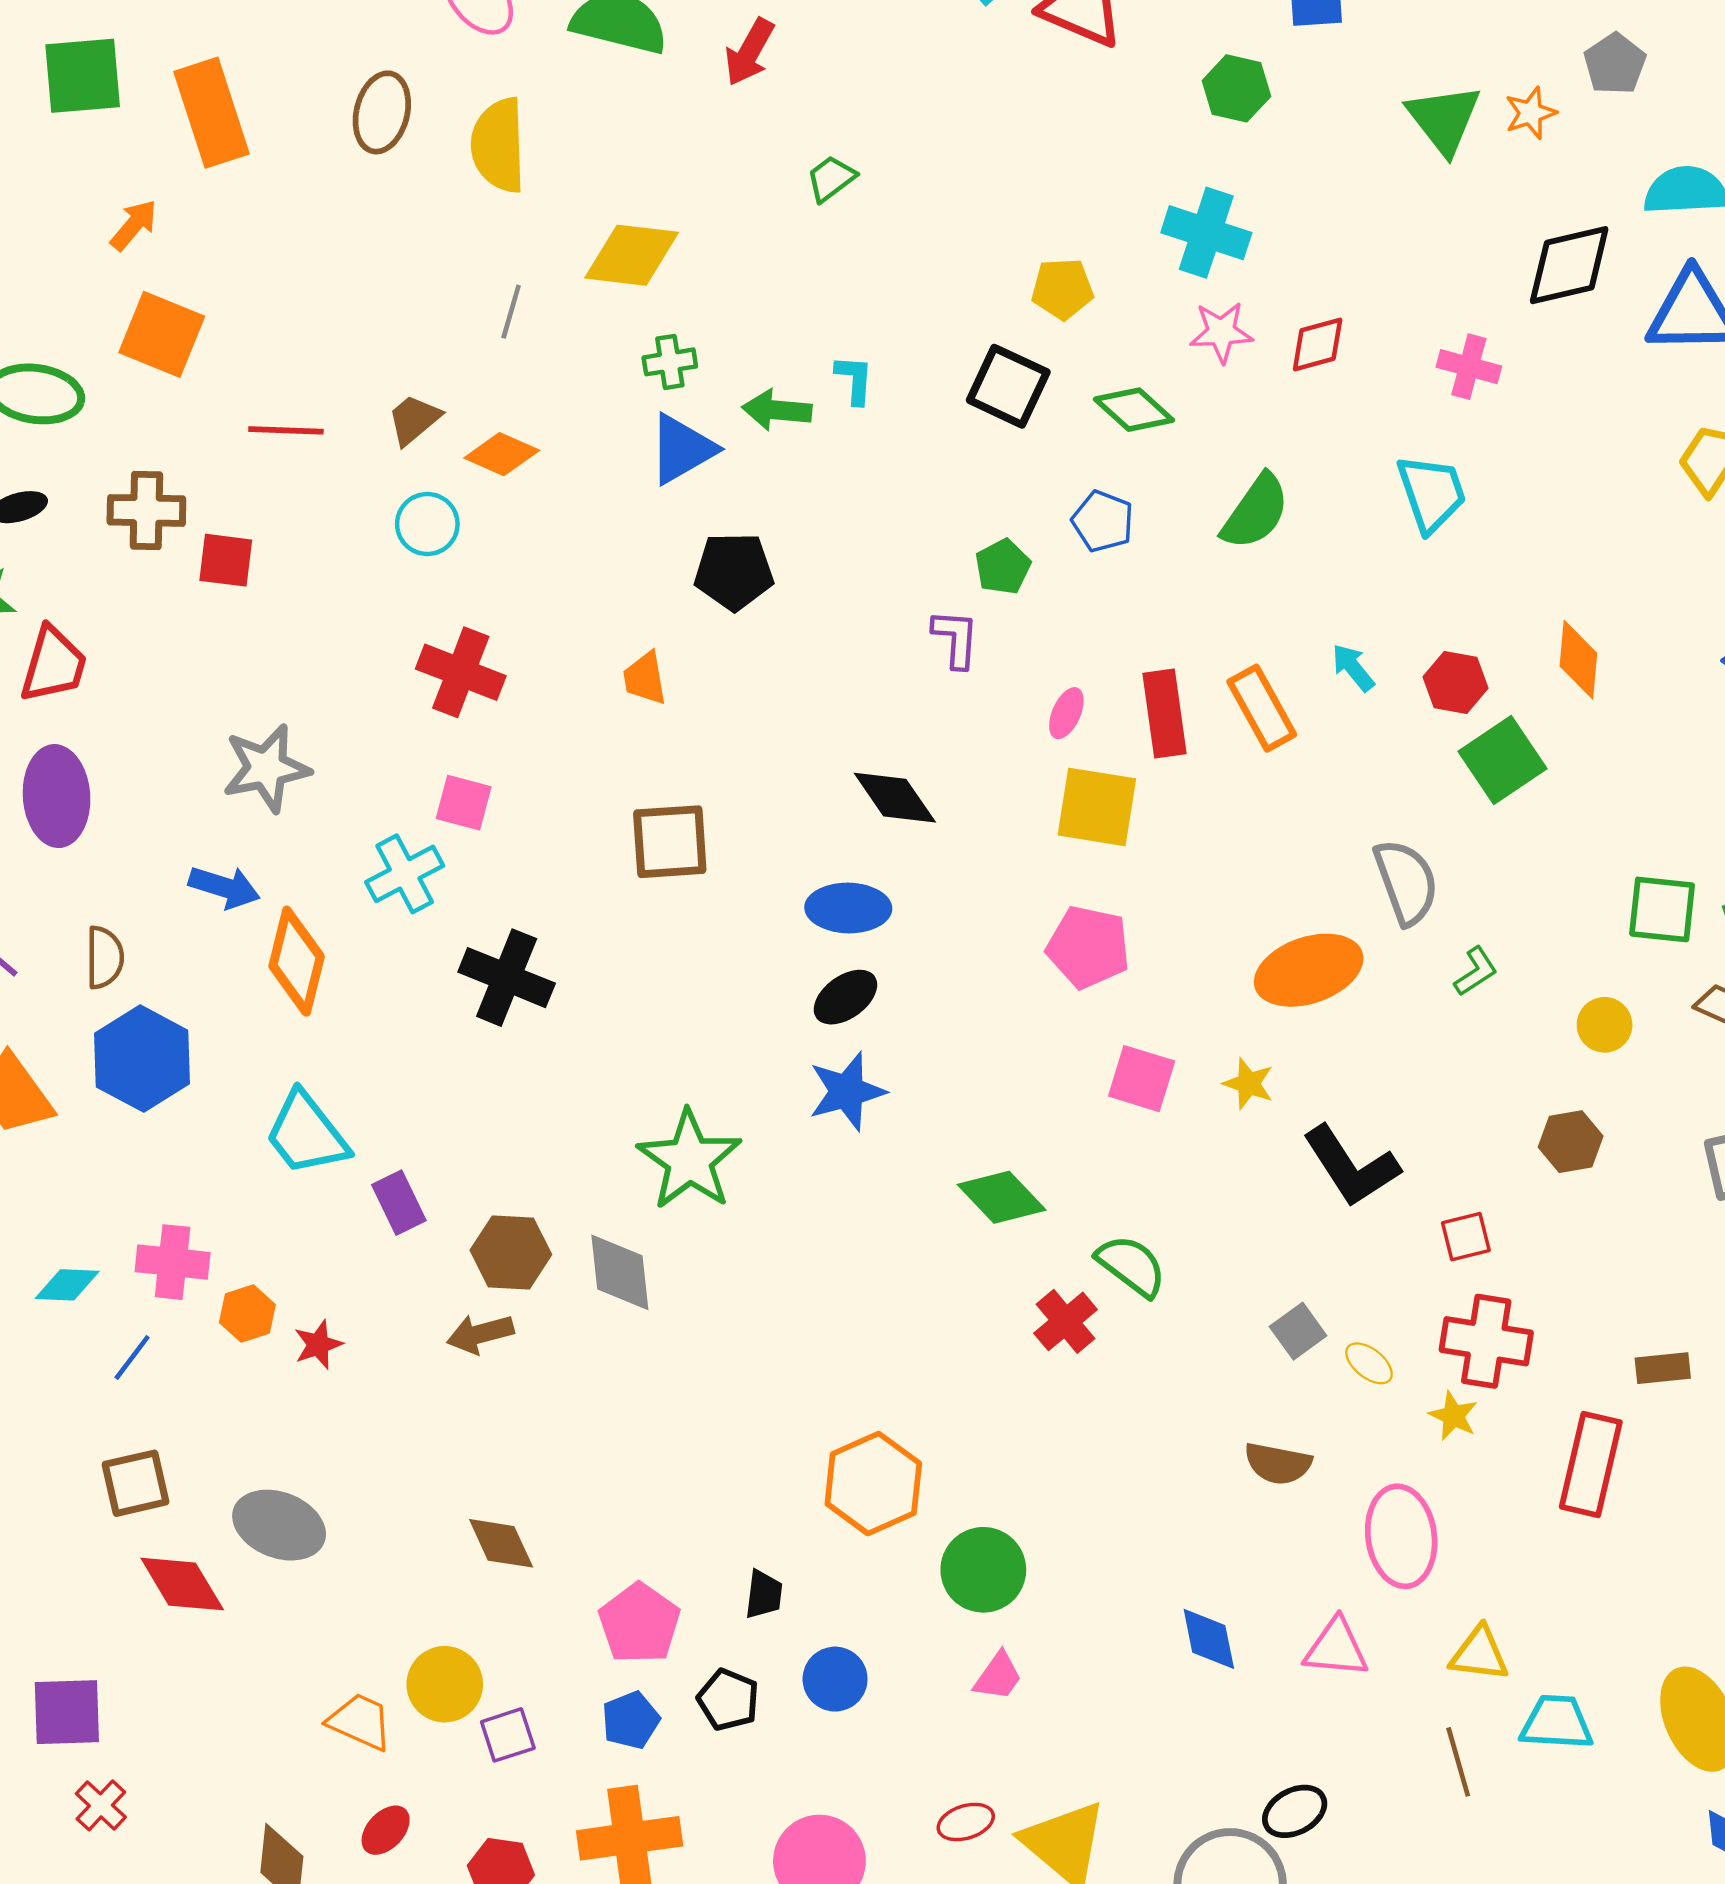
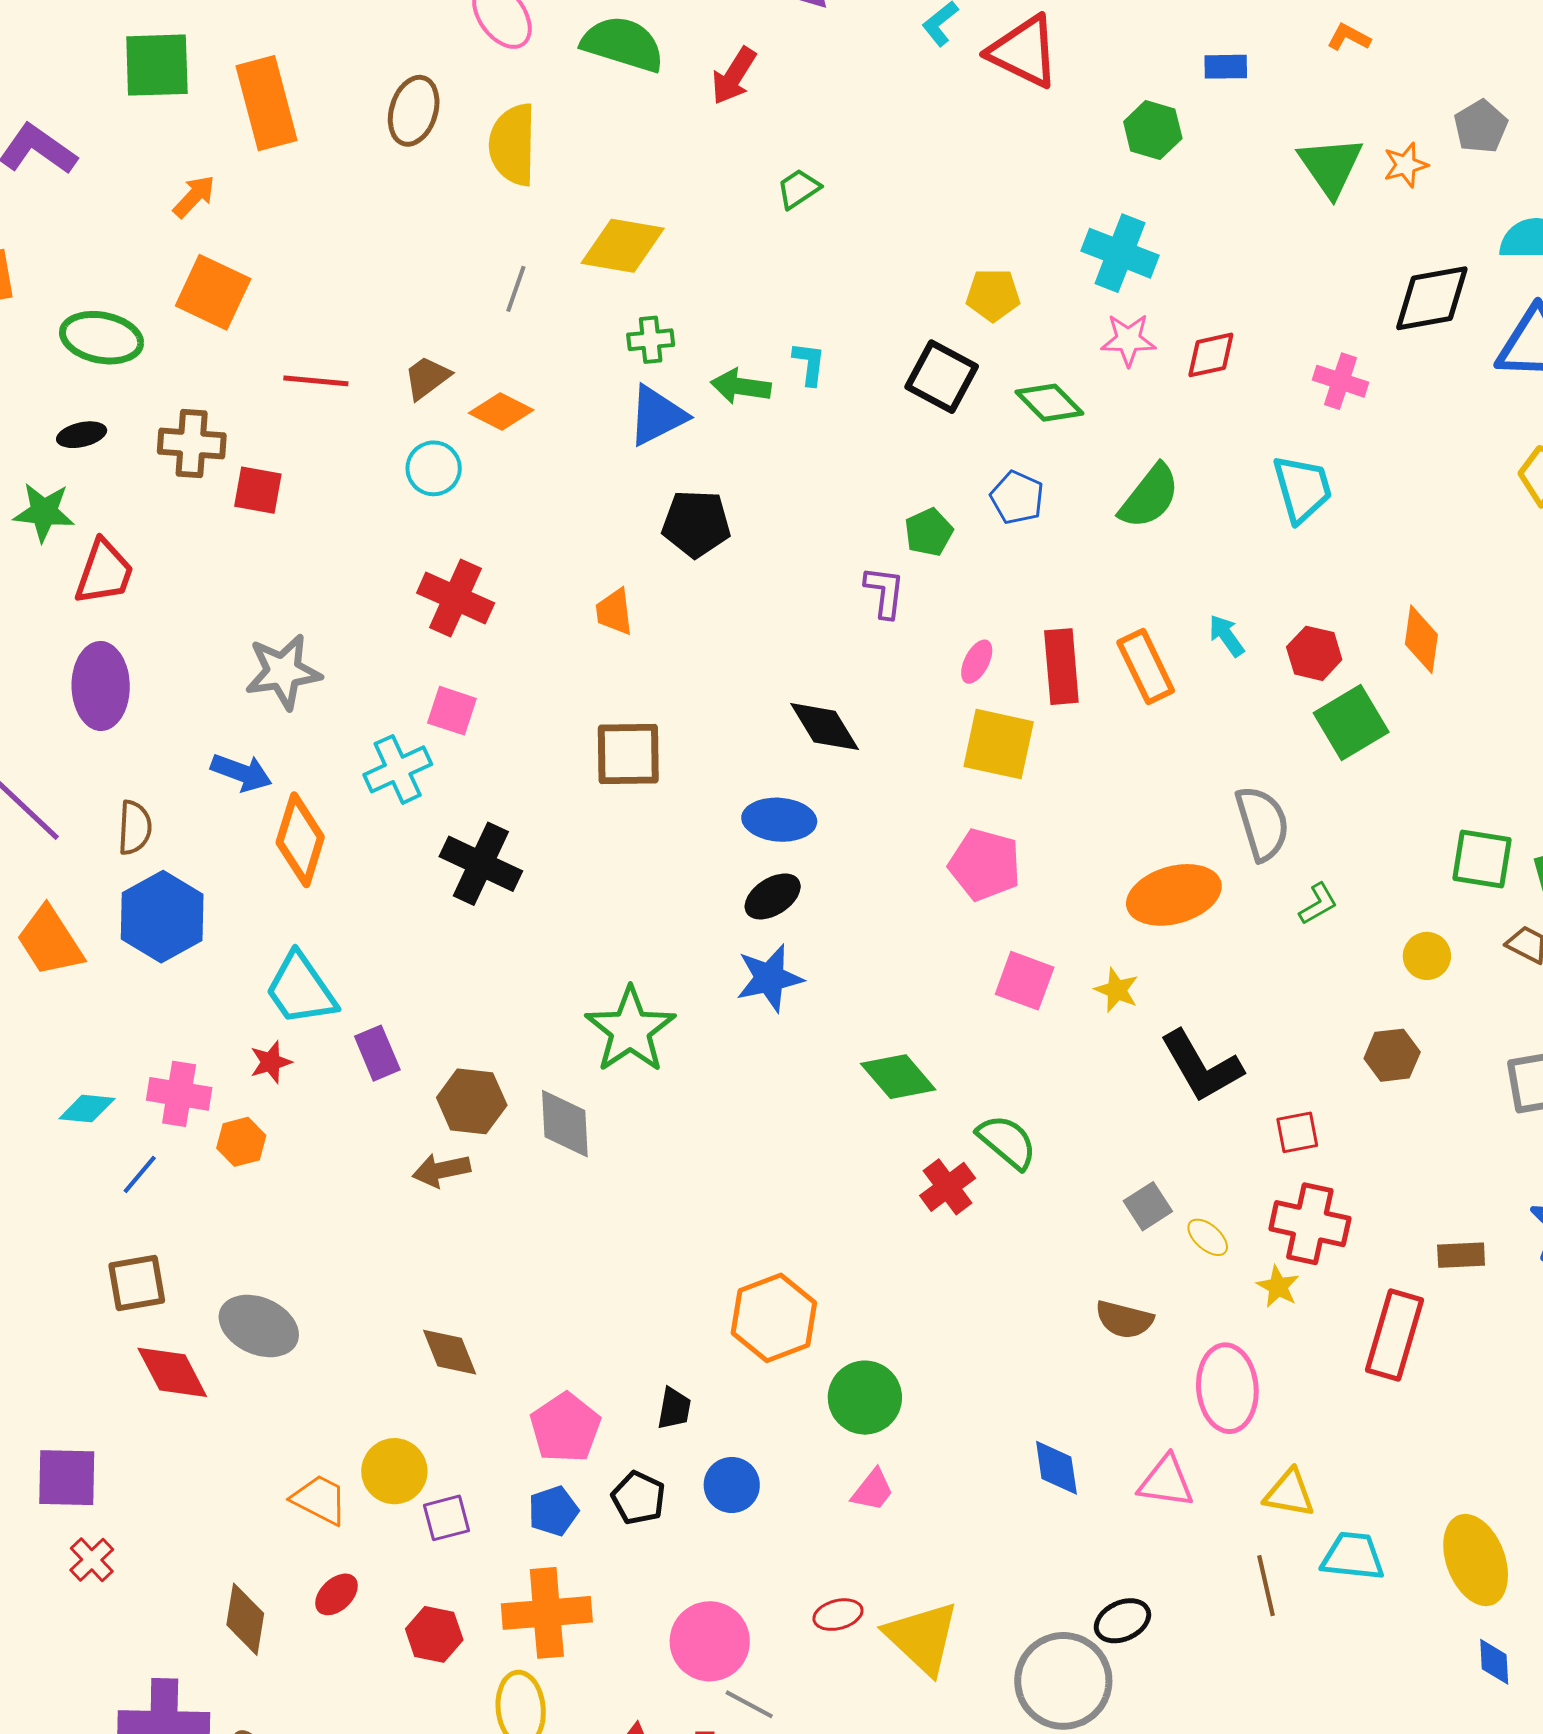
red star: (318, 1345) -> (271, 1062), moved

